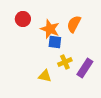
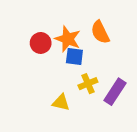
red circle: (23, 19) -> (41, 43), moved
orange semicircle: (74, 24) -> (100, 32), turned -54

